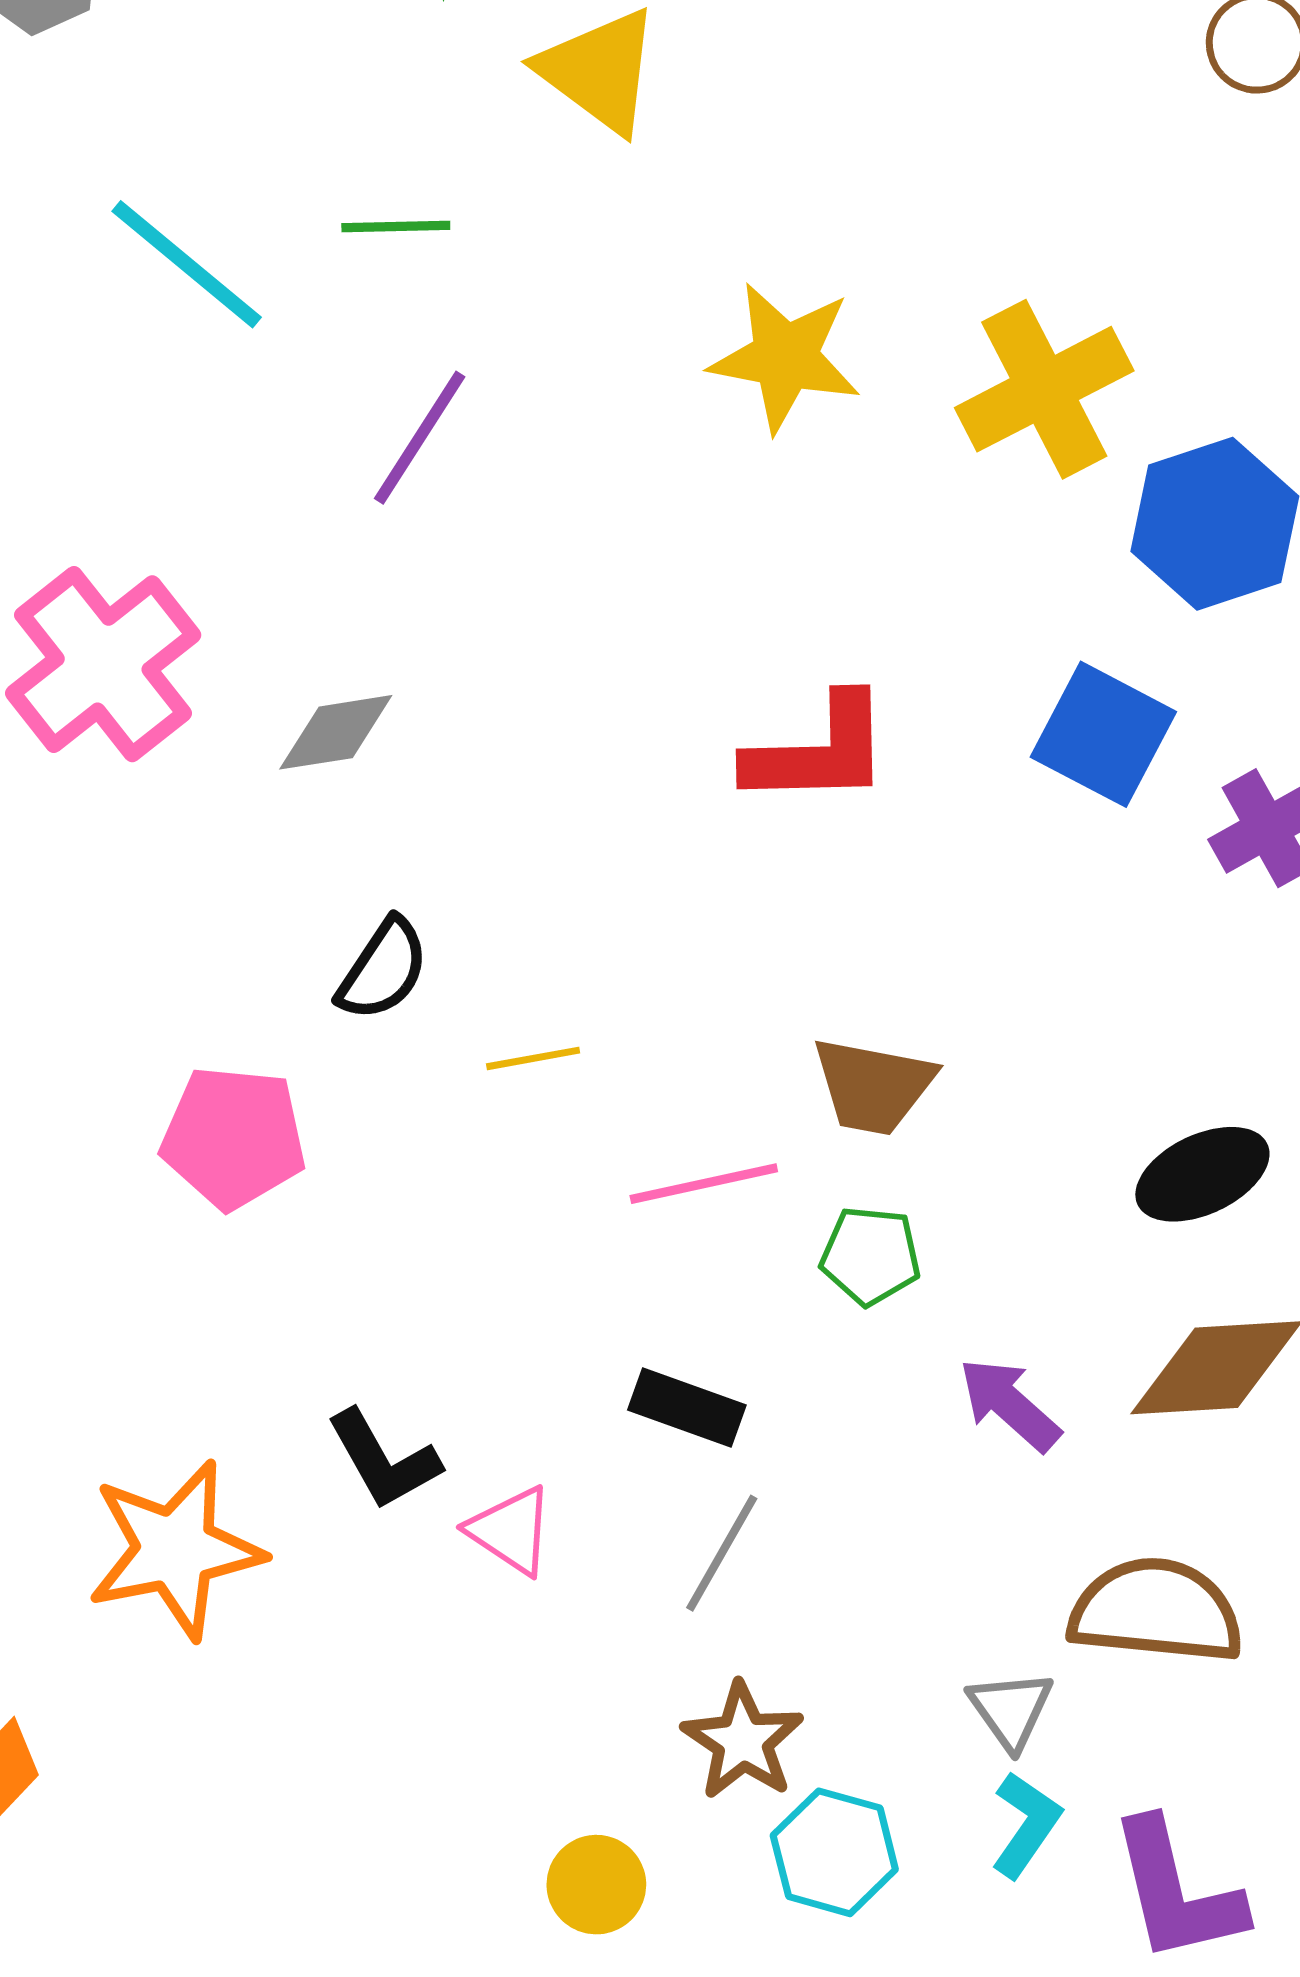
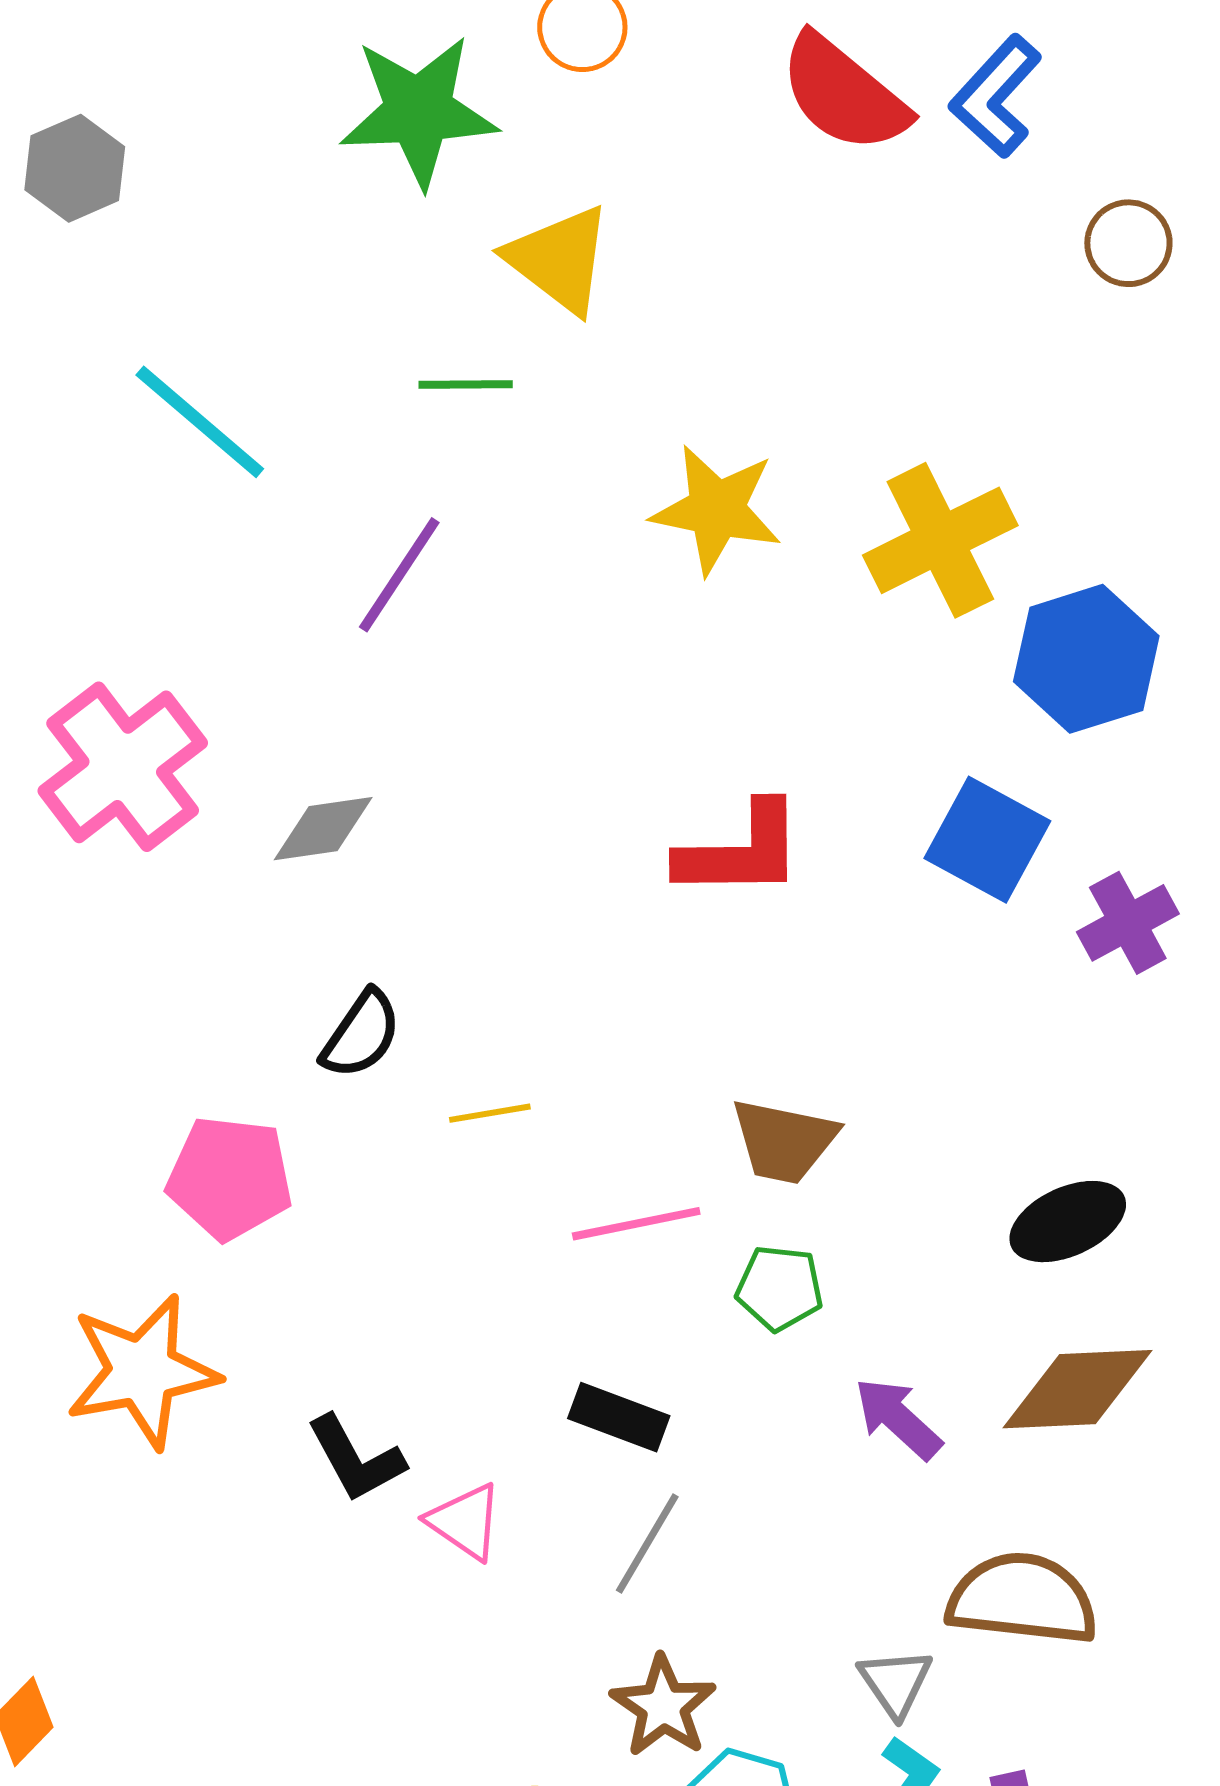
green line: (396, 227) -> (466, 384), moved
orange star: (175, 1550) -> (142, 1371), moved

